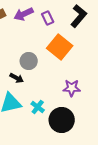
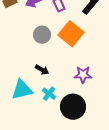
gray circle: (29, 61) -> (42, 35), moved
black arrow: (17, 78) -> (42, 70), moved

